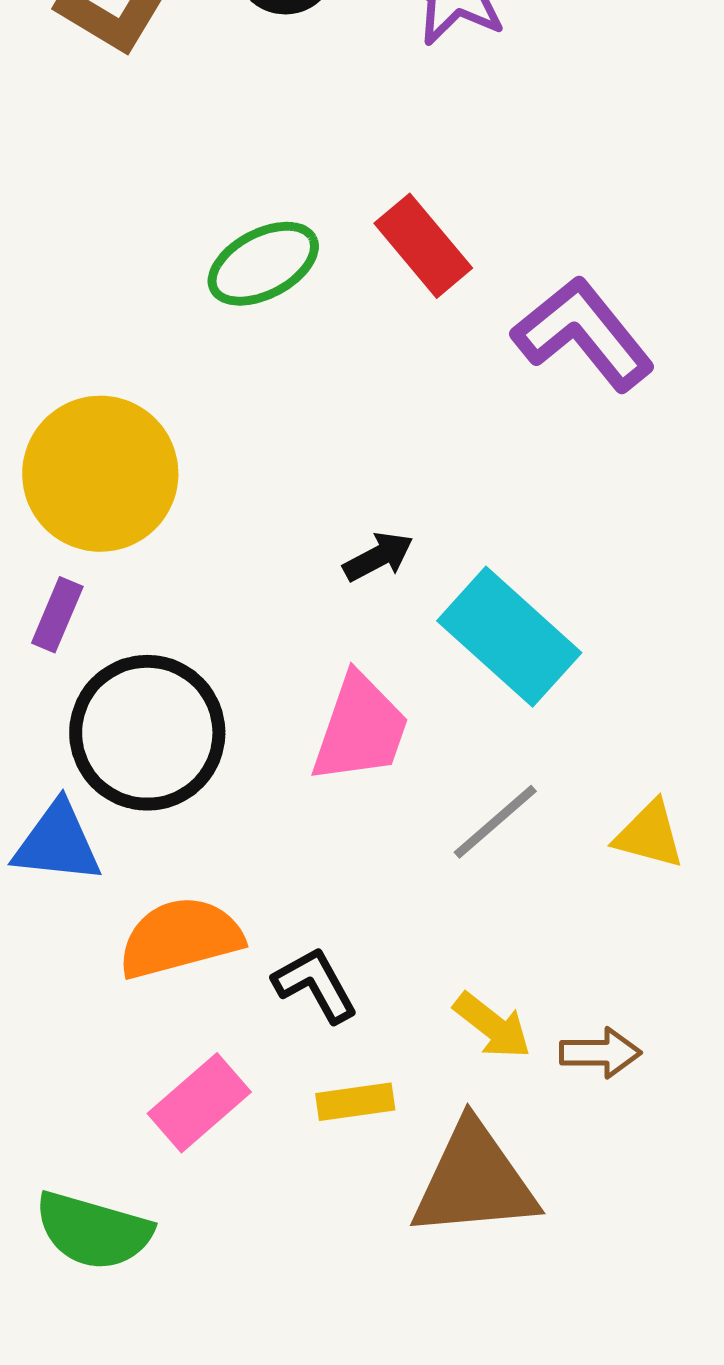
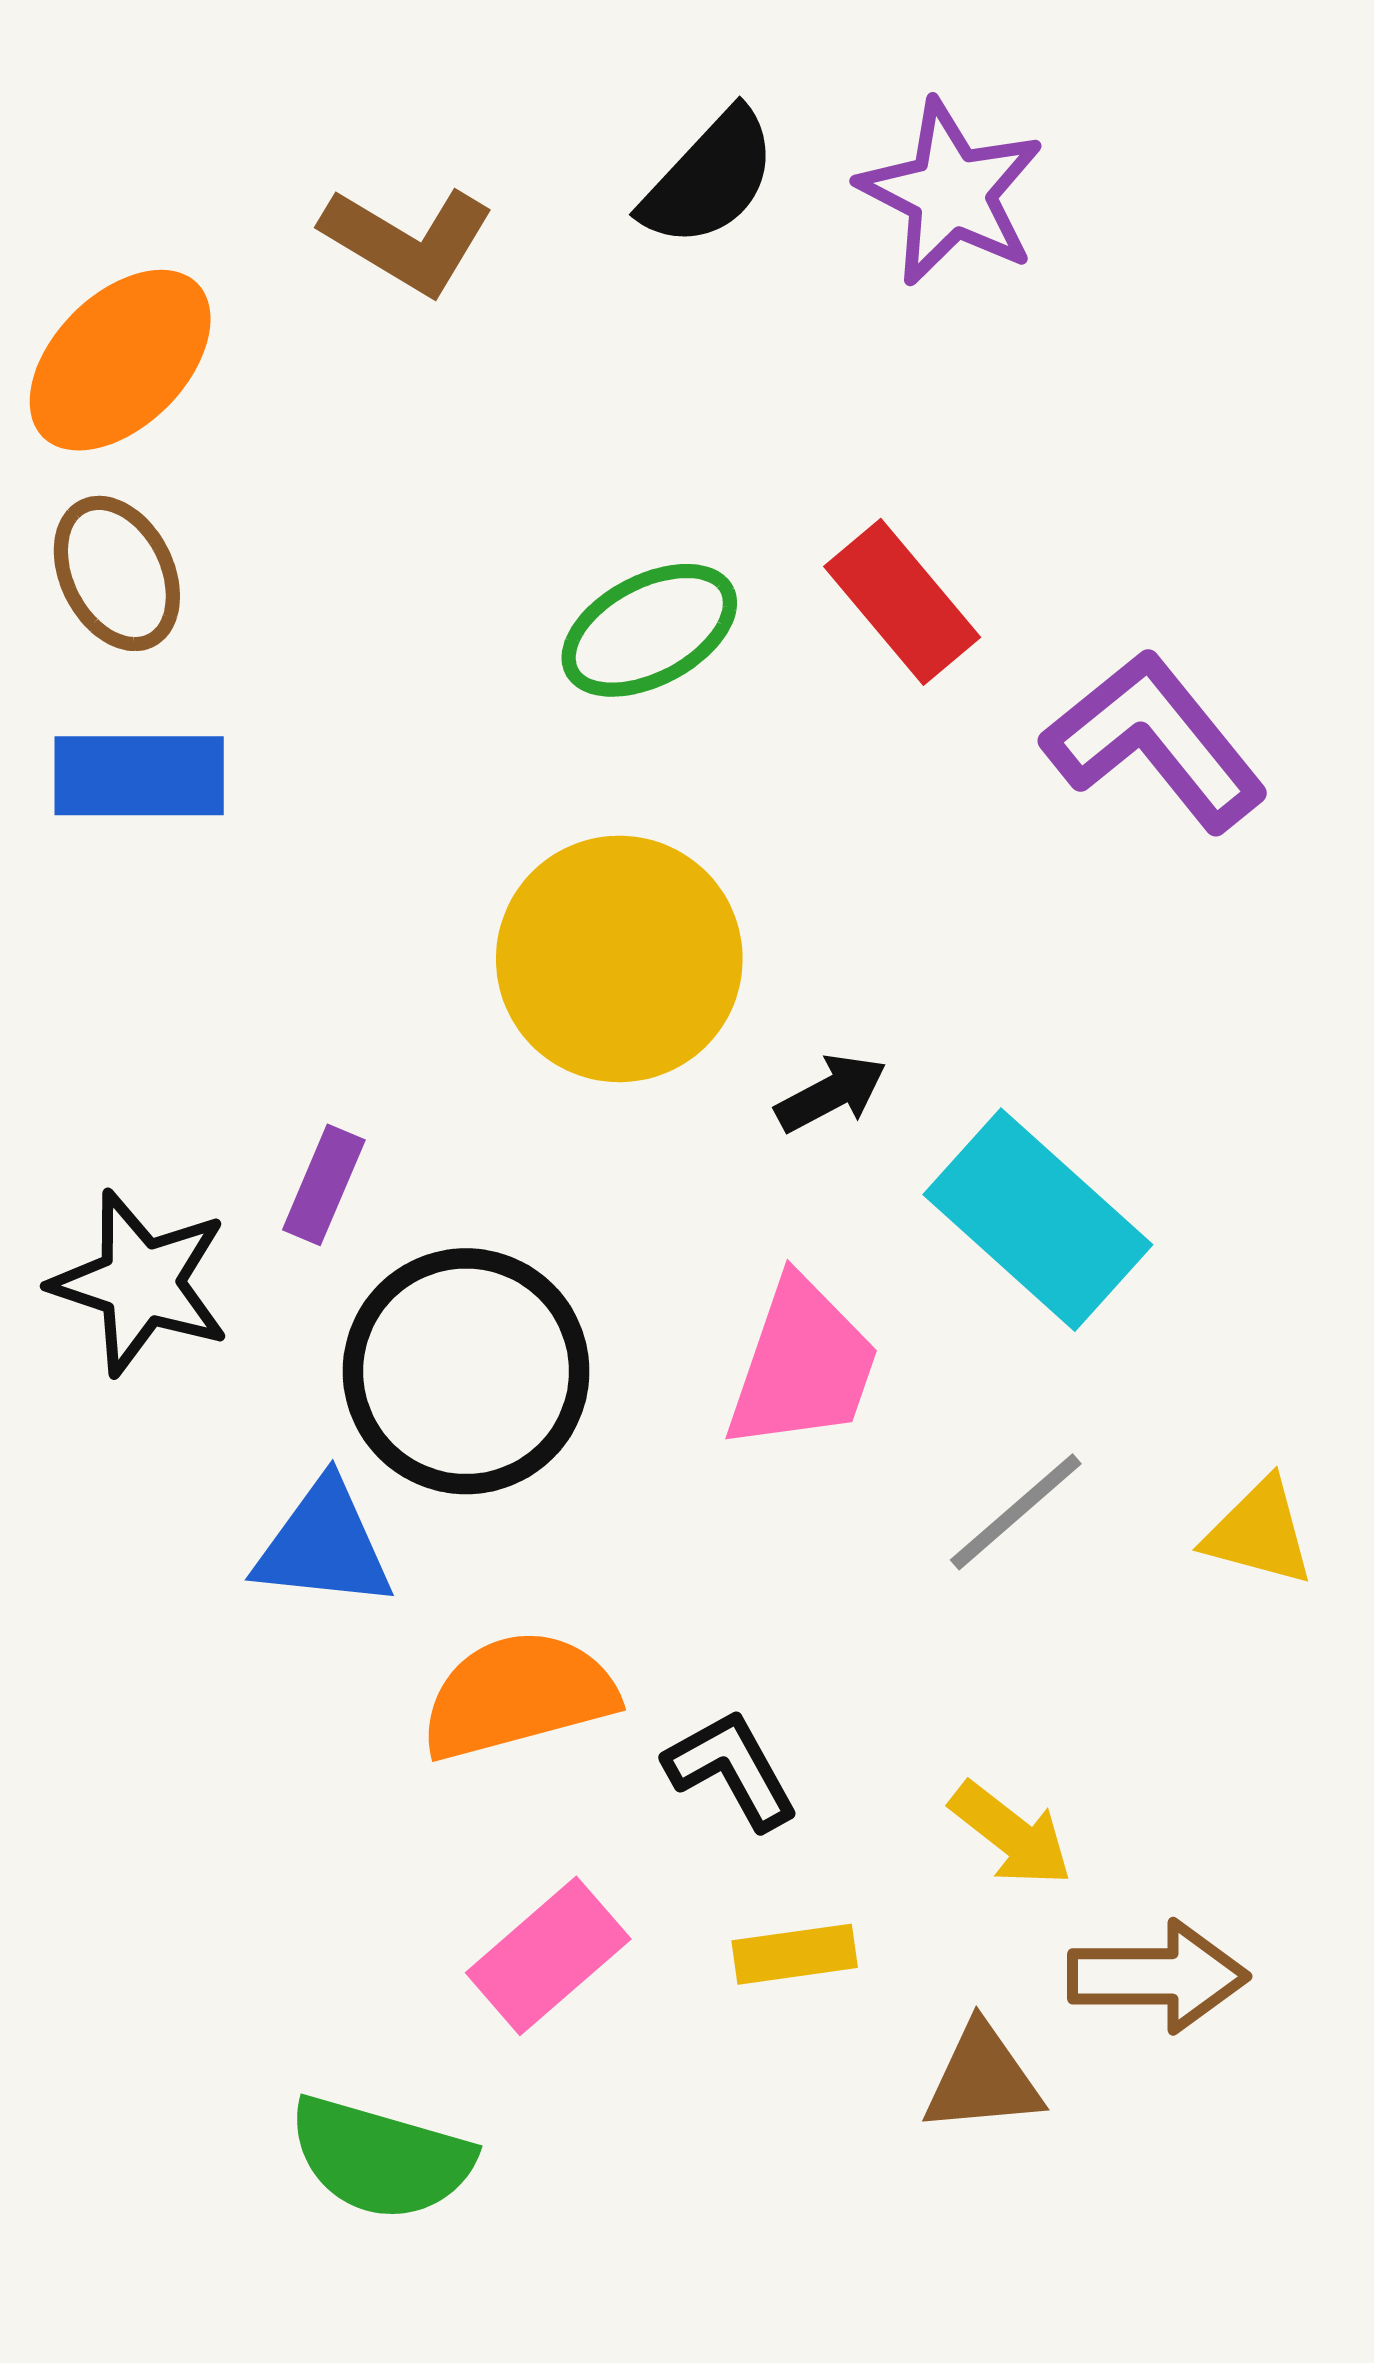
yellow circle: (100, 474) -> (619, 959), moved
brown arrow: (600, 1053) -> (1158, 1976), moved, size x1.4
brown triangle: (474, 1181) -> (983, 2079), size x0.6

